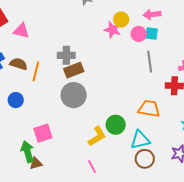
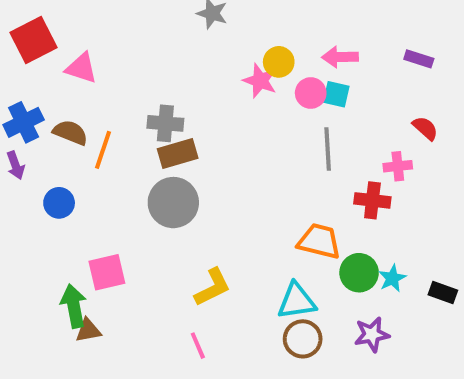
green circle: (116, 125) -> (359, 273), moved

